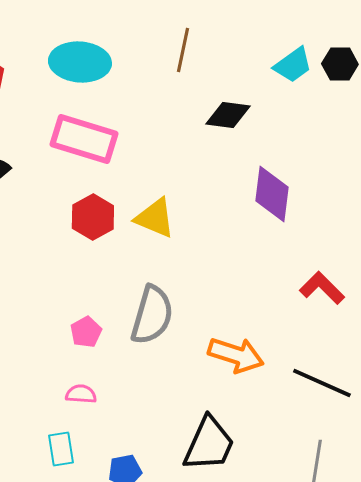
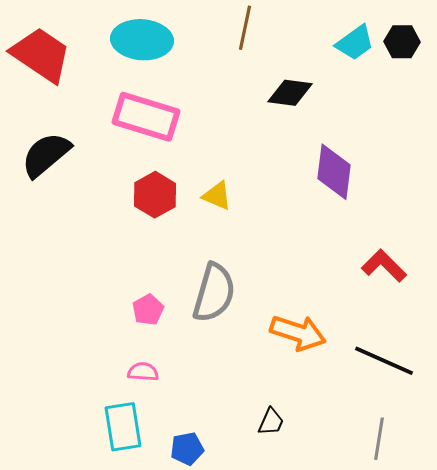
yellow triangle: (155, 218) -> (217, 196), size x0.7
black trapezoid: (209, 444) -> (271, 422), size x0.5
cyan rectangle: (61, 449) -> (123, 427), size x1.4

